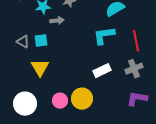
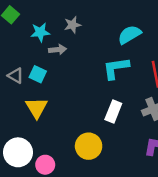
cyan square: (41, 41) -> (38, 74), turned 32
white rectangle: (102, 71) -> (113, 111), turned -42
pink circle: (60, 101) -> (45, 165), moved

